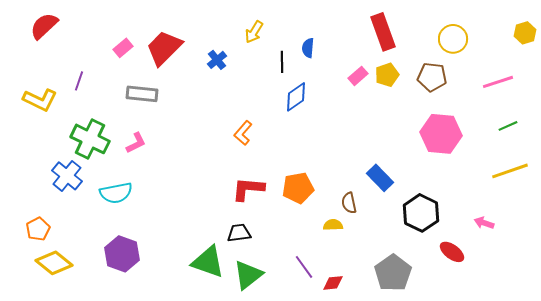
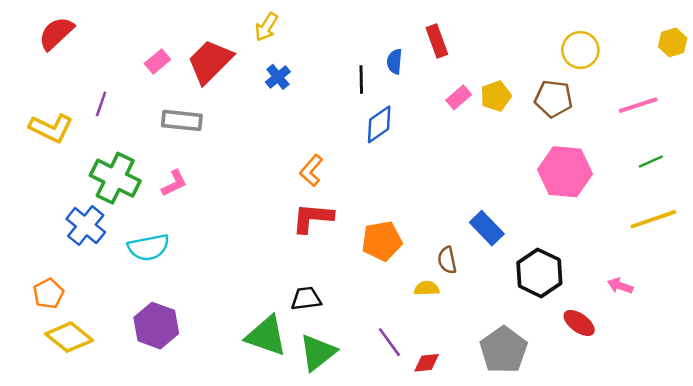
yellow arrow: (254, 32) -> (266, 27), moved
red rectangle: (383, 32) -> (437, 41), moved, size x0.7
red L-shape: (248, 189) -> (313, 218), moved

